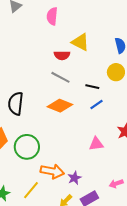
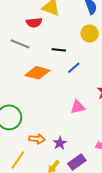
gray line: (60, 77) -> (20, 44), moved
black line: (92, 87) -> (59, 50), moved
orange arrow: (52, 171) -> (37, 139), size x0.7

